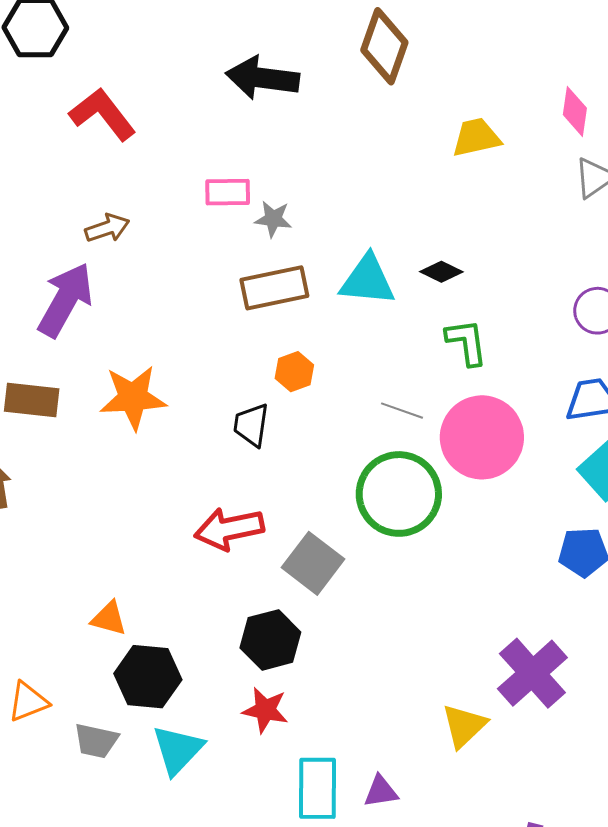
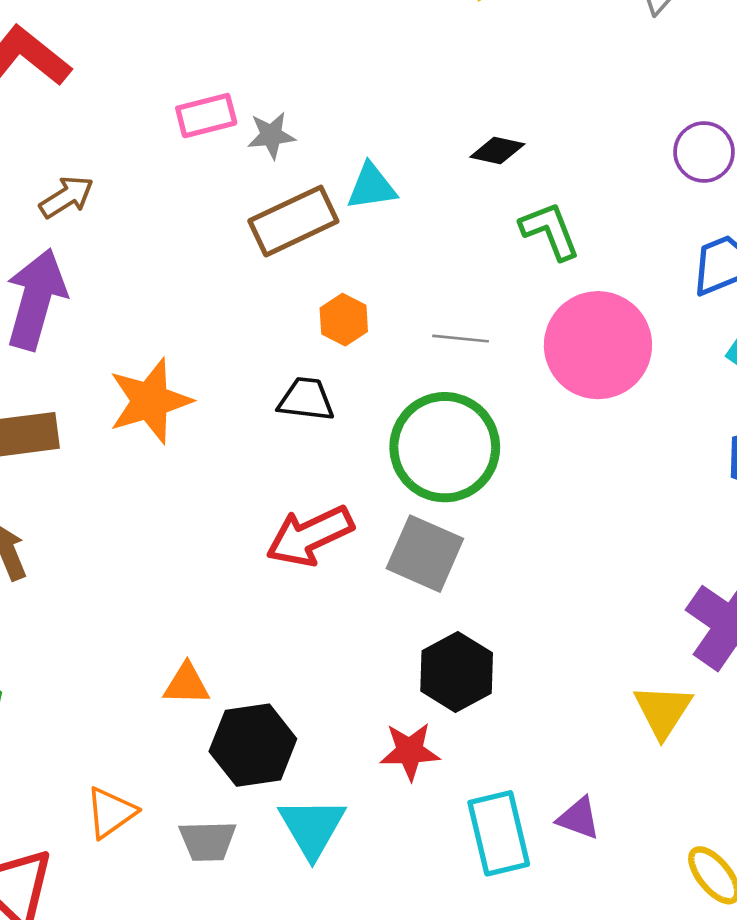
cyan triangle: (367, 280) -> (372, 187), moved, size x0.7
gray line: (402, 411) -> (461, 339), moved
black trapezoid: (251, 425) -> (306, 399), turned 102
green circle: (399, 494) -> (445, 447), moved
black hexagon: (270, 640) -> (457, 672), moved
purple triangle: (381, 791) -> (579, 818), turned 42

